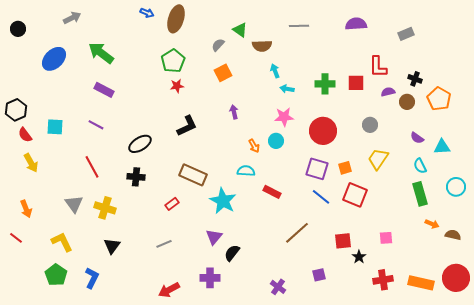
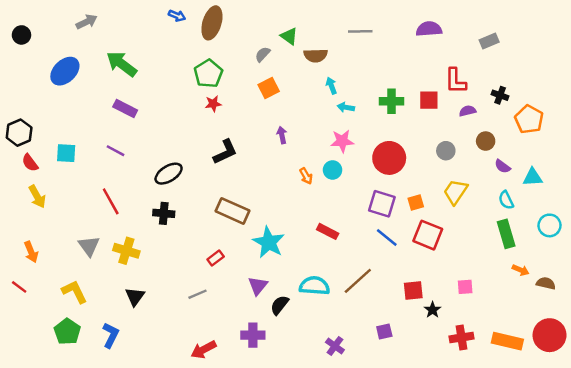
brown circle: (407, 102) -> (486, 141), moved
cyan semicircle: (246, 171) -> (314, 286), moved, size x1.4
red rectangle: (172, 204) -> (216, 258), moved

